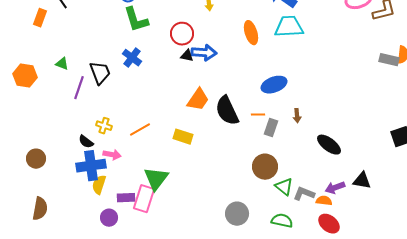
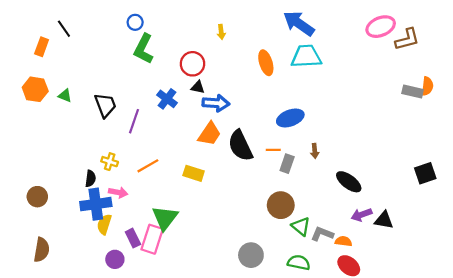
green L-shape: (136, 20) -> (144, 49), turned 44
blue arrow: (204, 53) -> (216, 103), moved
blue cross: (132, 58) -> (167, 99), moved
orange hexagon: (25, 76) -> (35, 89), moved
purple line: (79, 88) -> (134, 121), moved
black semicircle: (86, 142) -> (90, 179), turned -119
purple arrow: (335, 188) -> (361, 215), moved
purple rectangle: (126, 198) -> (133, 238), turned 66

